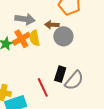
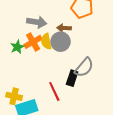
gray circle: (63, 36) -> (61, 42), moved
gray semicircle: (74, 80) -> (84, 67), moved

